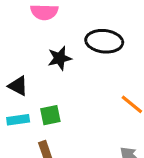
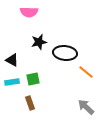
black ellipse: (104, 41) -> (65, 53), moved

